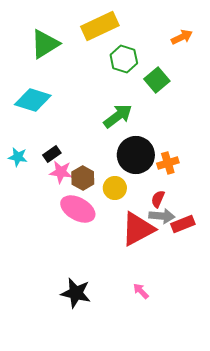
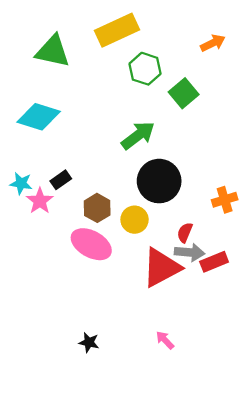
green triangle: (45, 44) -> (53, 51), turned 44
orange cross: (168, 163) -> (225, 200), moved
pink star: (61, 172) -> (40, 201), moved, turned 30
black star: (76, 293) -> (89, 342), size x0.6

